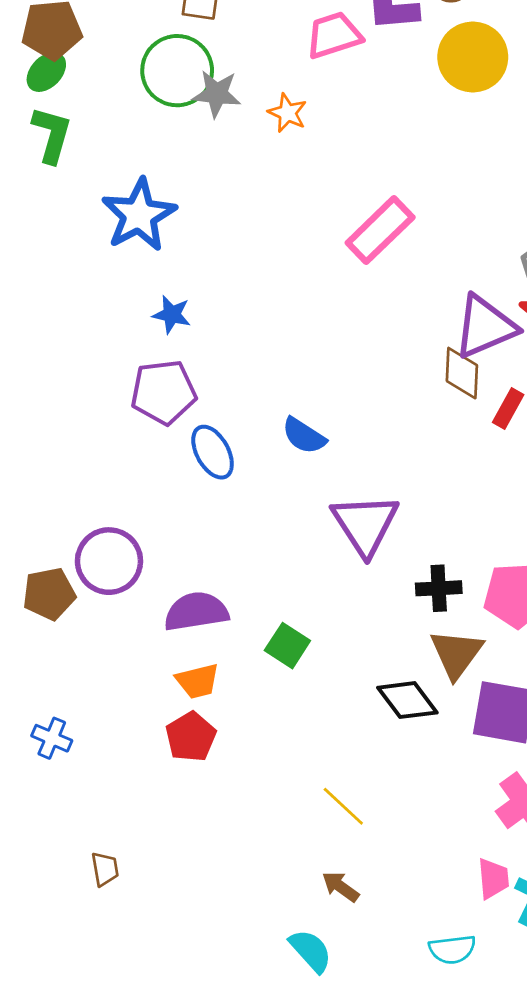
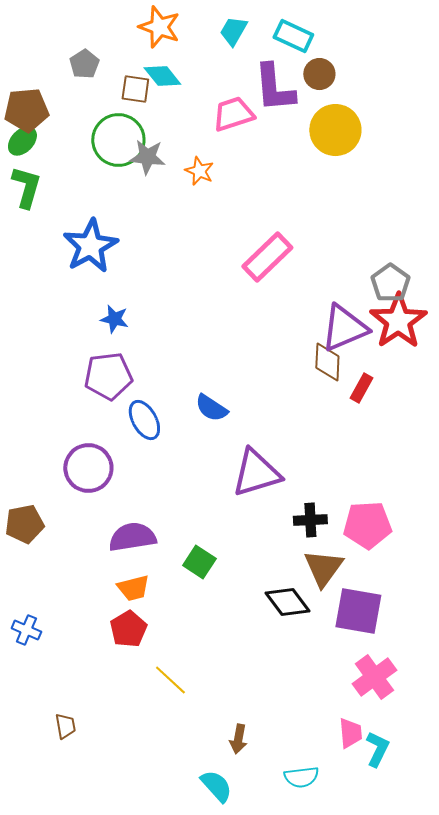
purple triangle: (365, 524) -> (256, 473), turned 46
purple circle: (109, 561) -> (88, 468), moved
yellow line: (343, 806) -> (170, 680), moved
brown arrow: (341, 887) -> (238, 739), turned -116
cyan semicircle: (452, 949) -> (301, 777), moved

